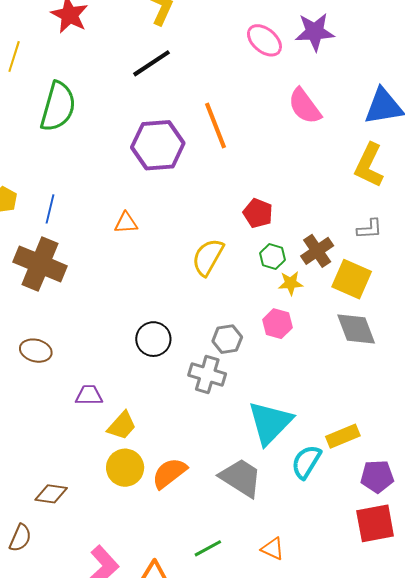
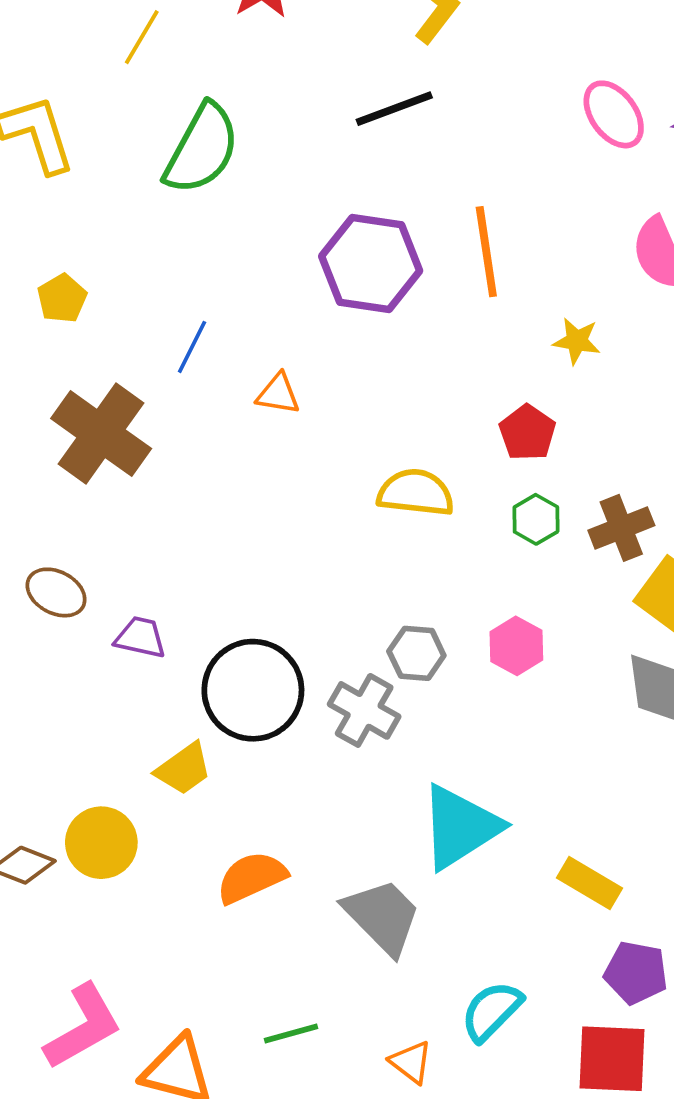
blue line: (50, 209) -> (192, 347), moved
yellow semicircle: (208, 257) -> (416, 493), turned 54
yellow star: (291, 283) -> (577, 341), moved
black circle: (153, 339) -> (253, 690), moved, size x1.5
purple trapezoid: (89, 395) -> (140, 637), moved
yellow rectangle: (343, 436) -> (590, 883), turned 40
cyan semicircle: (306, 462) -> (492, 1011), moved
yellow circle: (125, 468) -> (101, 843), moved

